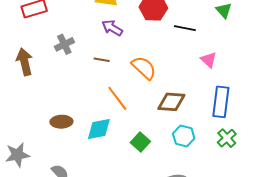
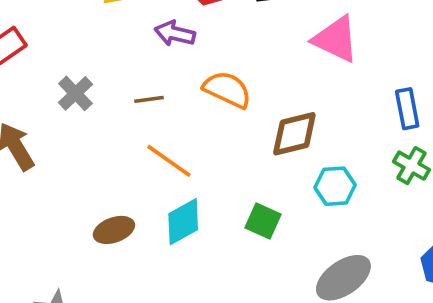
purple arrow: (112, 28) -> (175, 34), moved
pink triangle: (209, 60) -> (336, 39), size x1.6
orange line: (117, 98) -> (169, 161), moved
blue rectangle: (221, 102) -> (407, 109), moved, size x0.7

